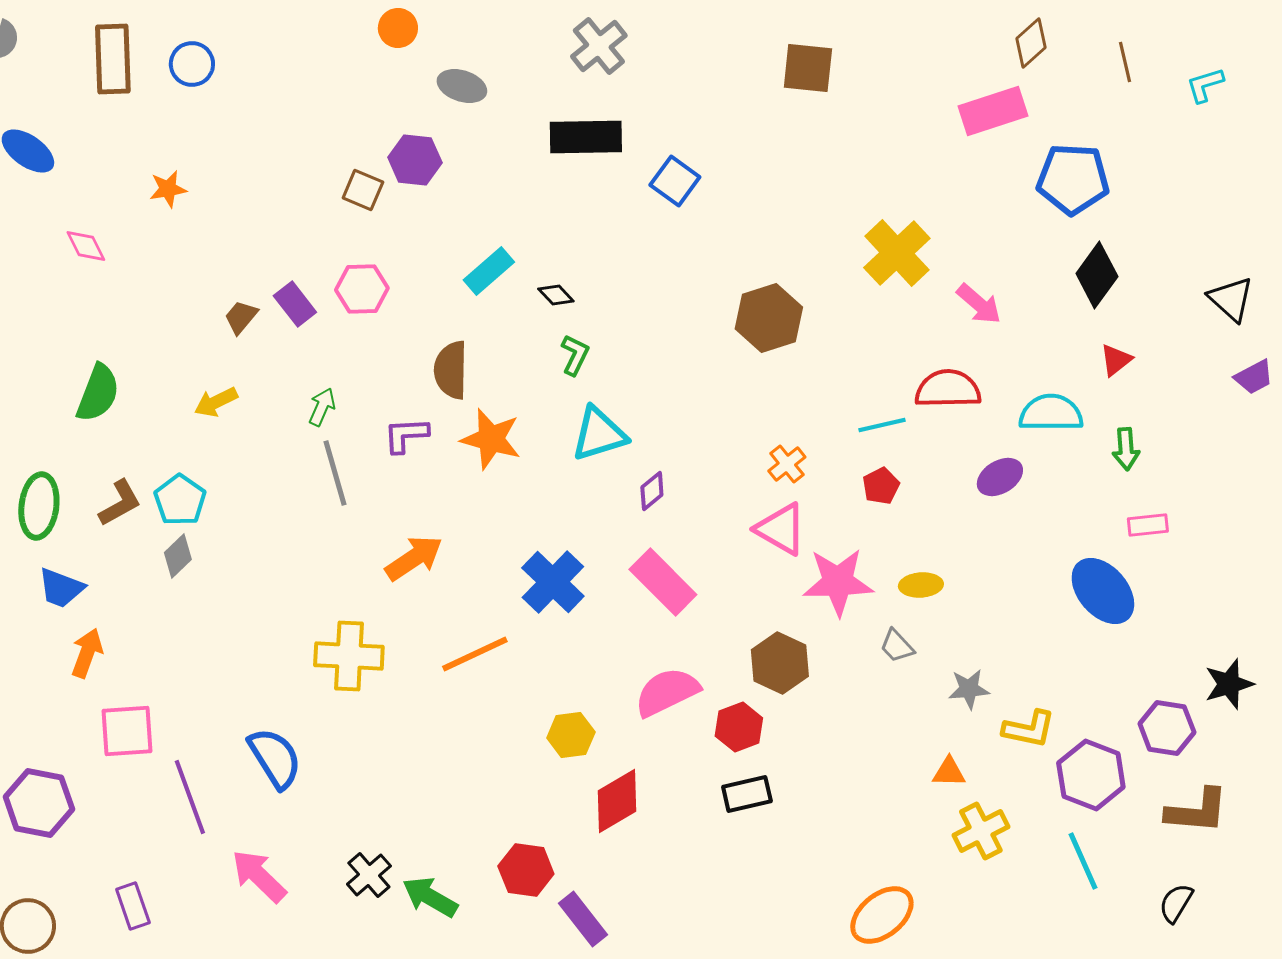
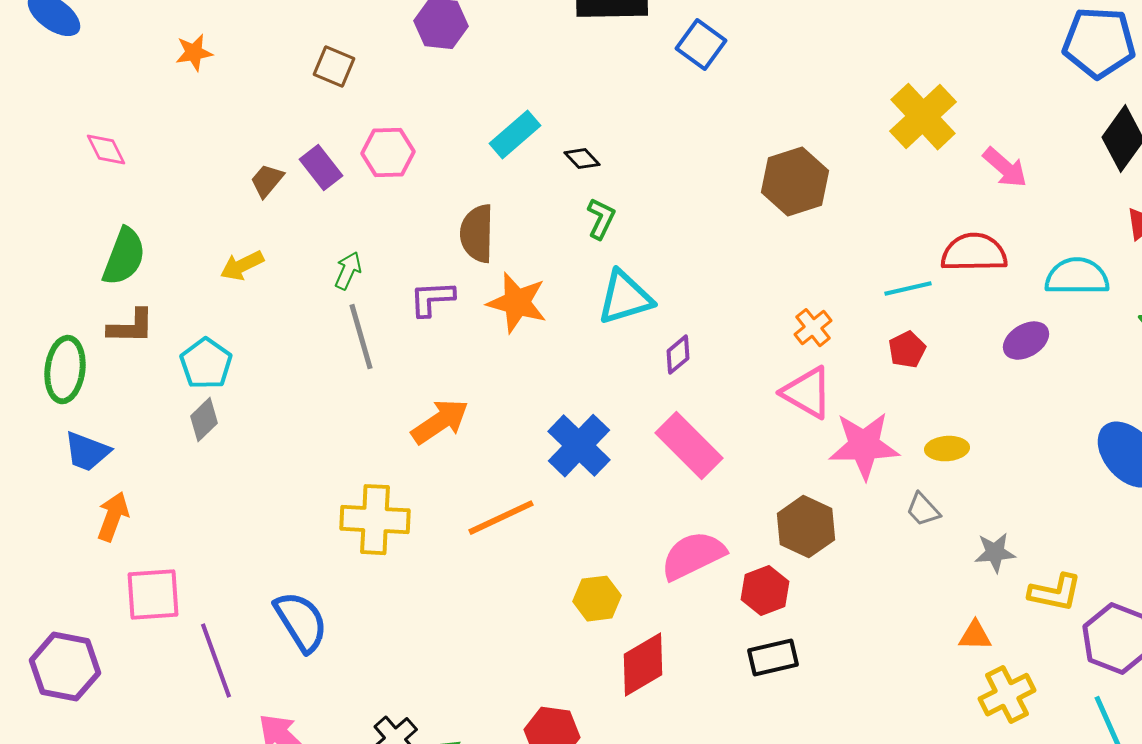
brown square: (363, 190) -> (334, 67), moved
pink diamond: (86, 246) -> (106, 150), moved
brown L-shape: (120, 503) -> (131, 327), moved, turned 30

